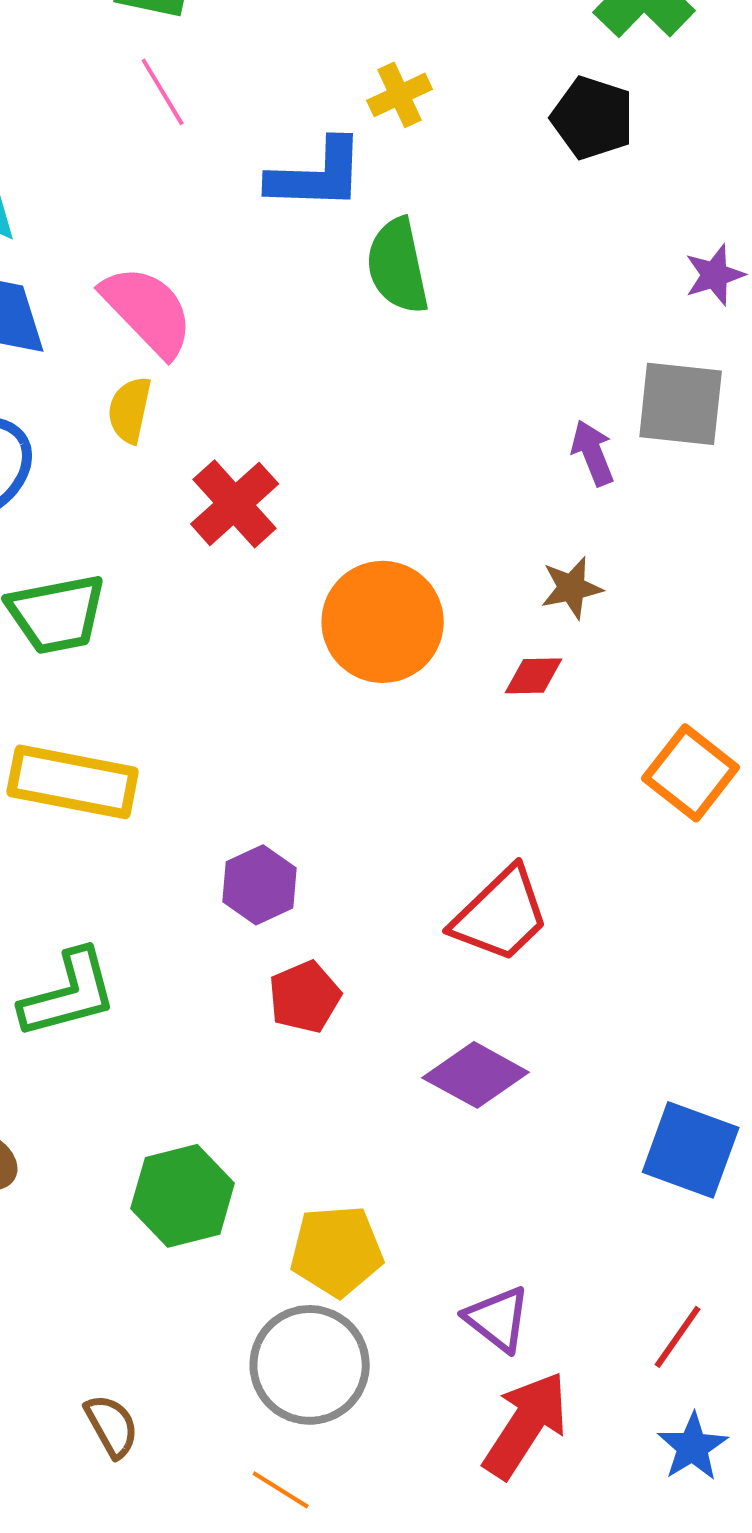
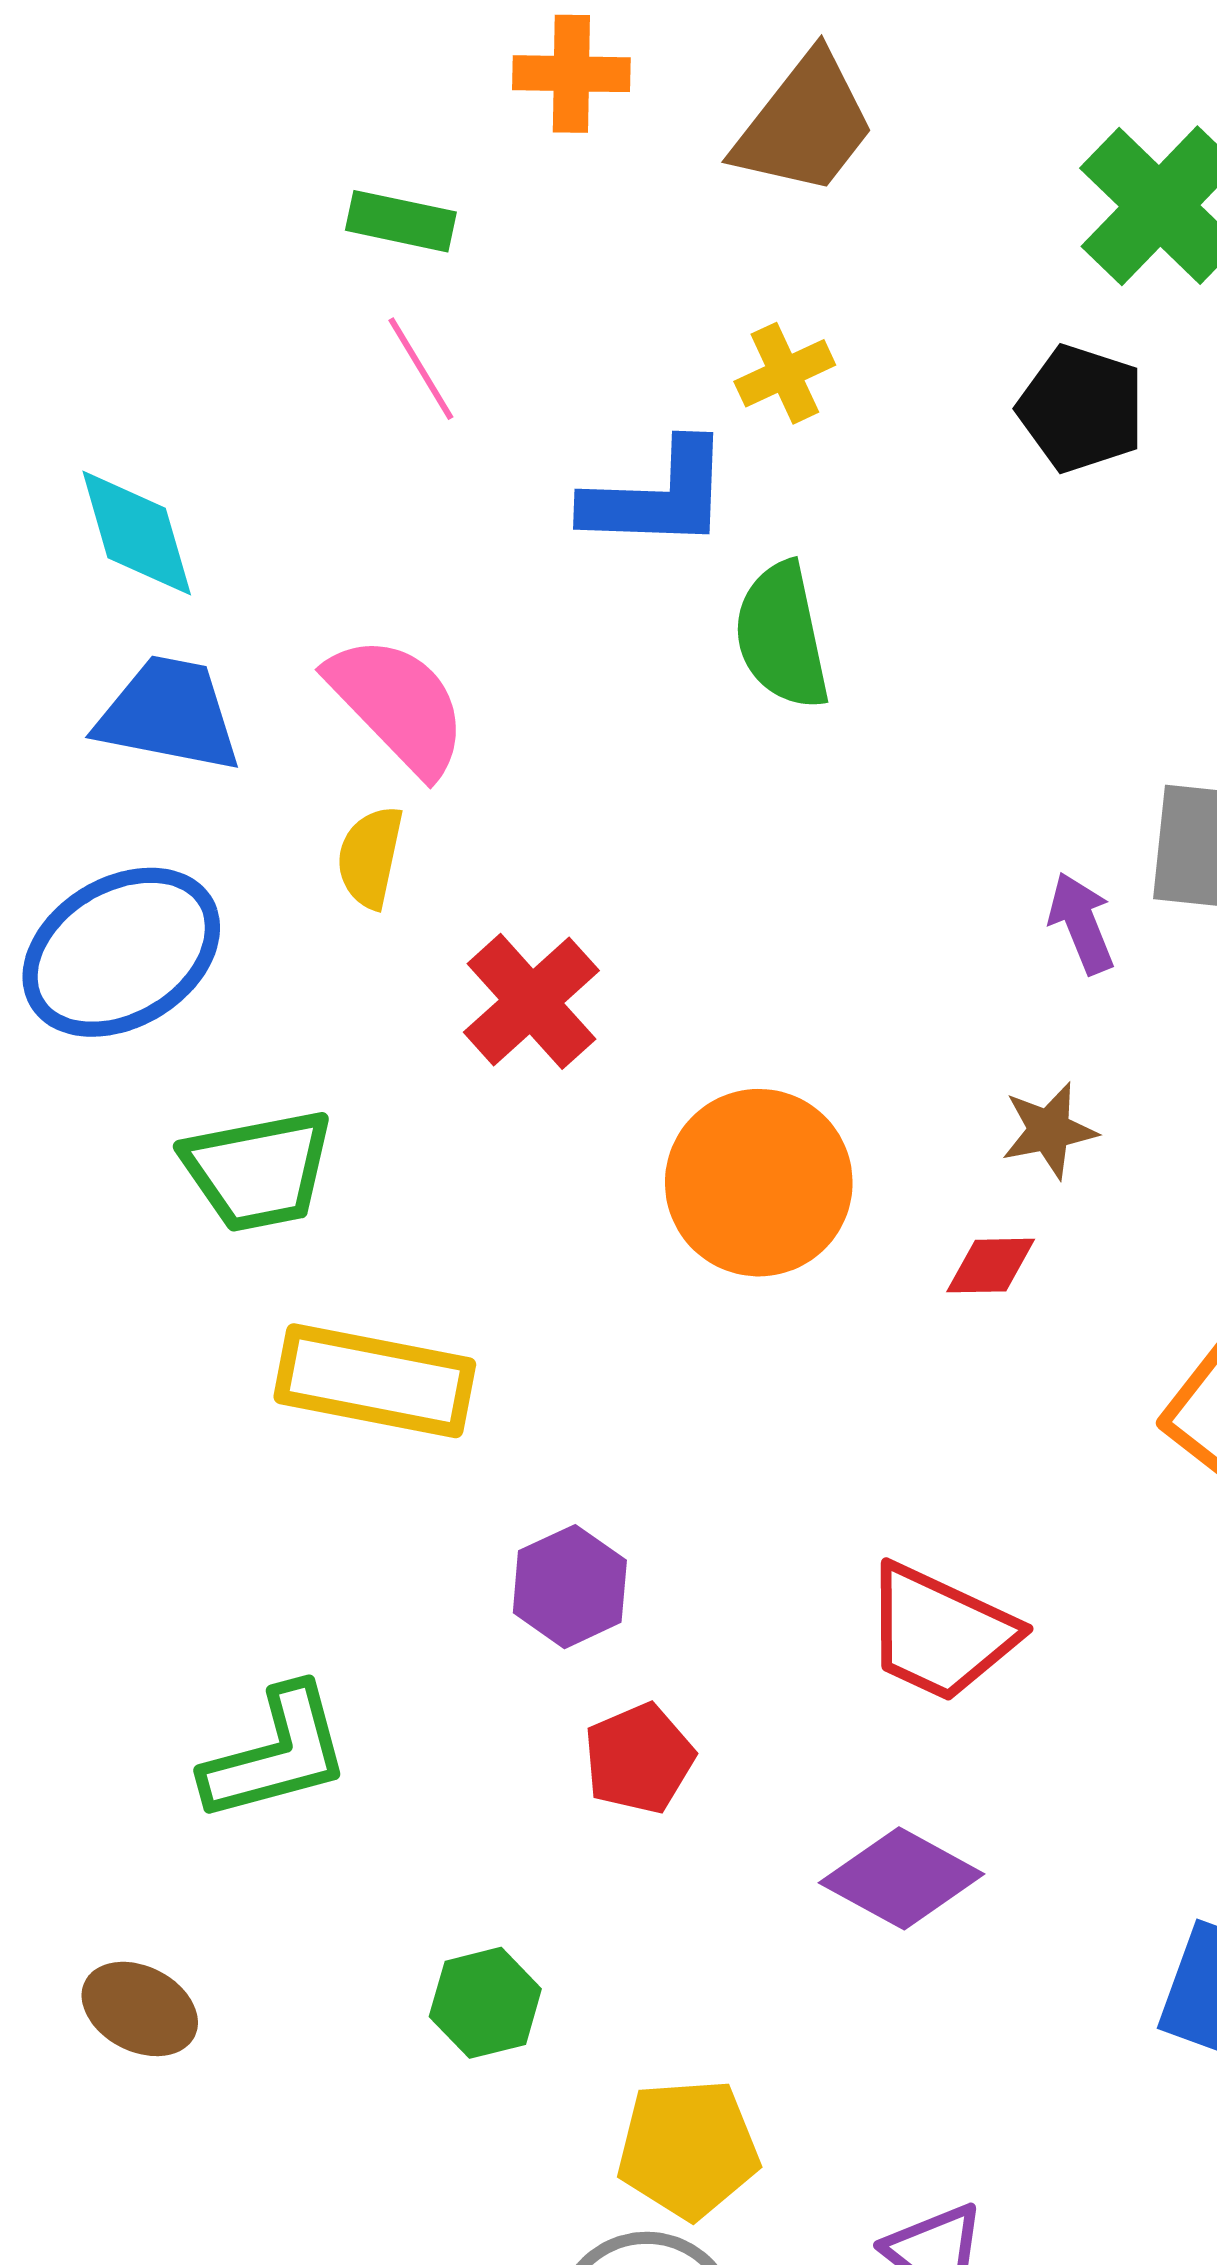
yellow rectangle: (73, 782) -> (375, 1381), moved
red trapezoid: (501, 915) -> (940, 1633), turned 69
green hexagon: (183, 1196) -> (485, 2003), moved, size x0.7

